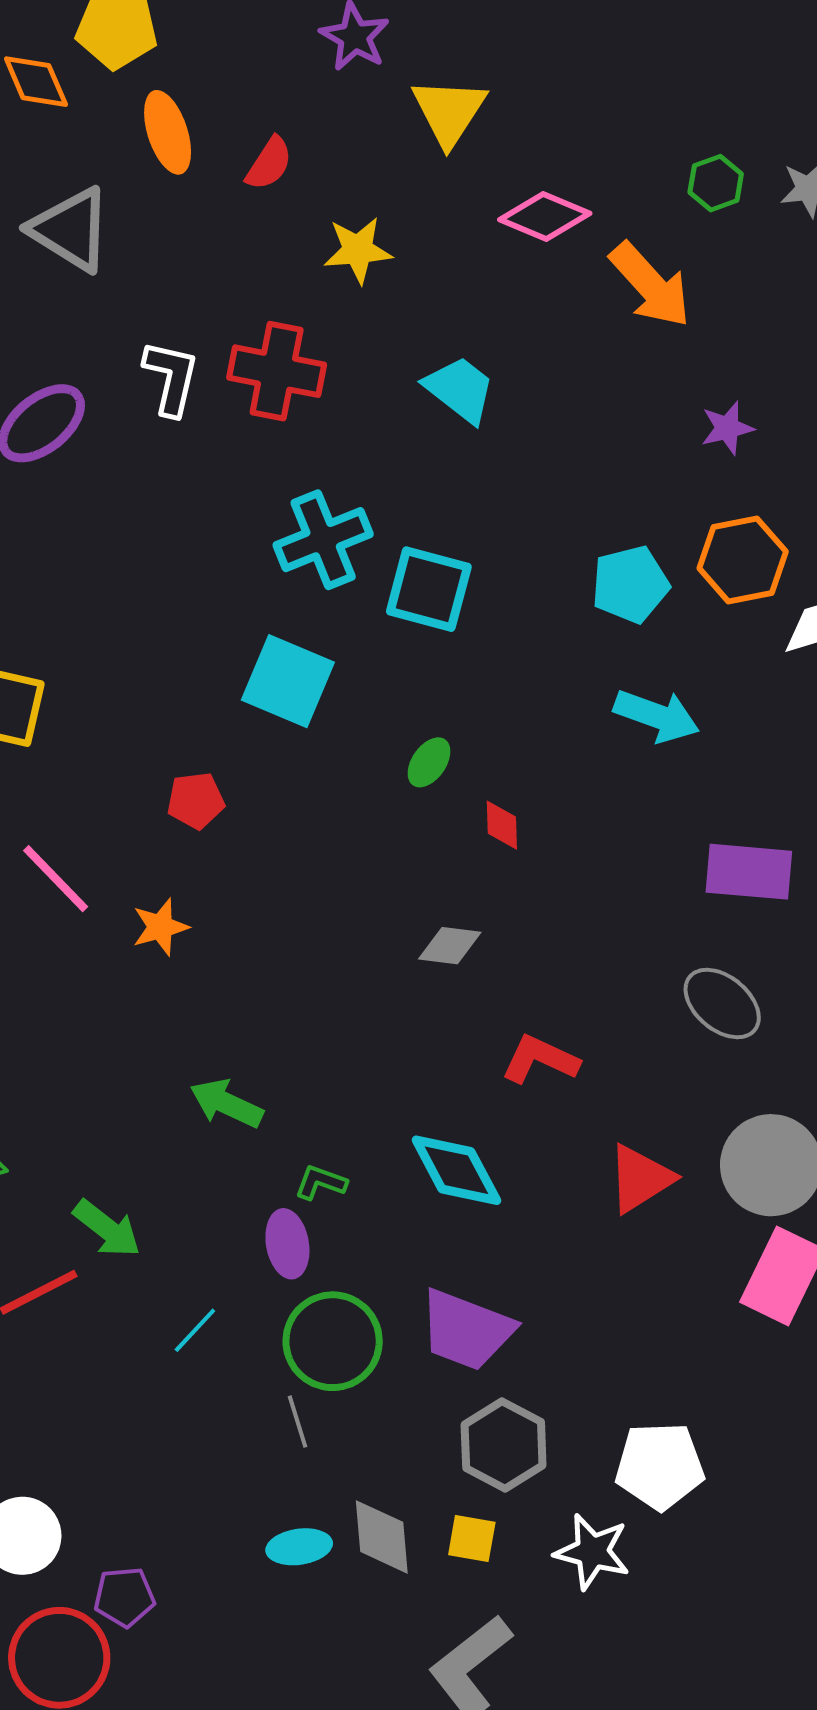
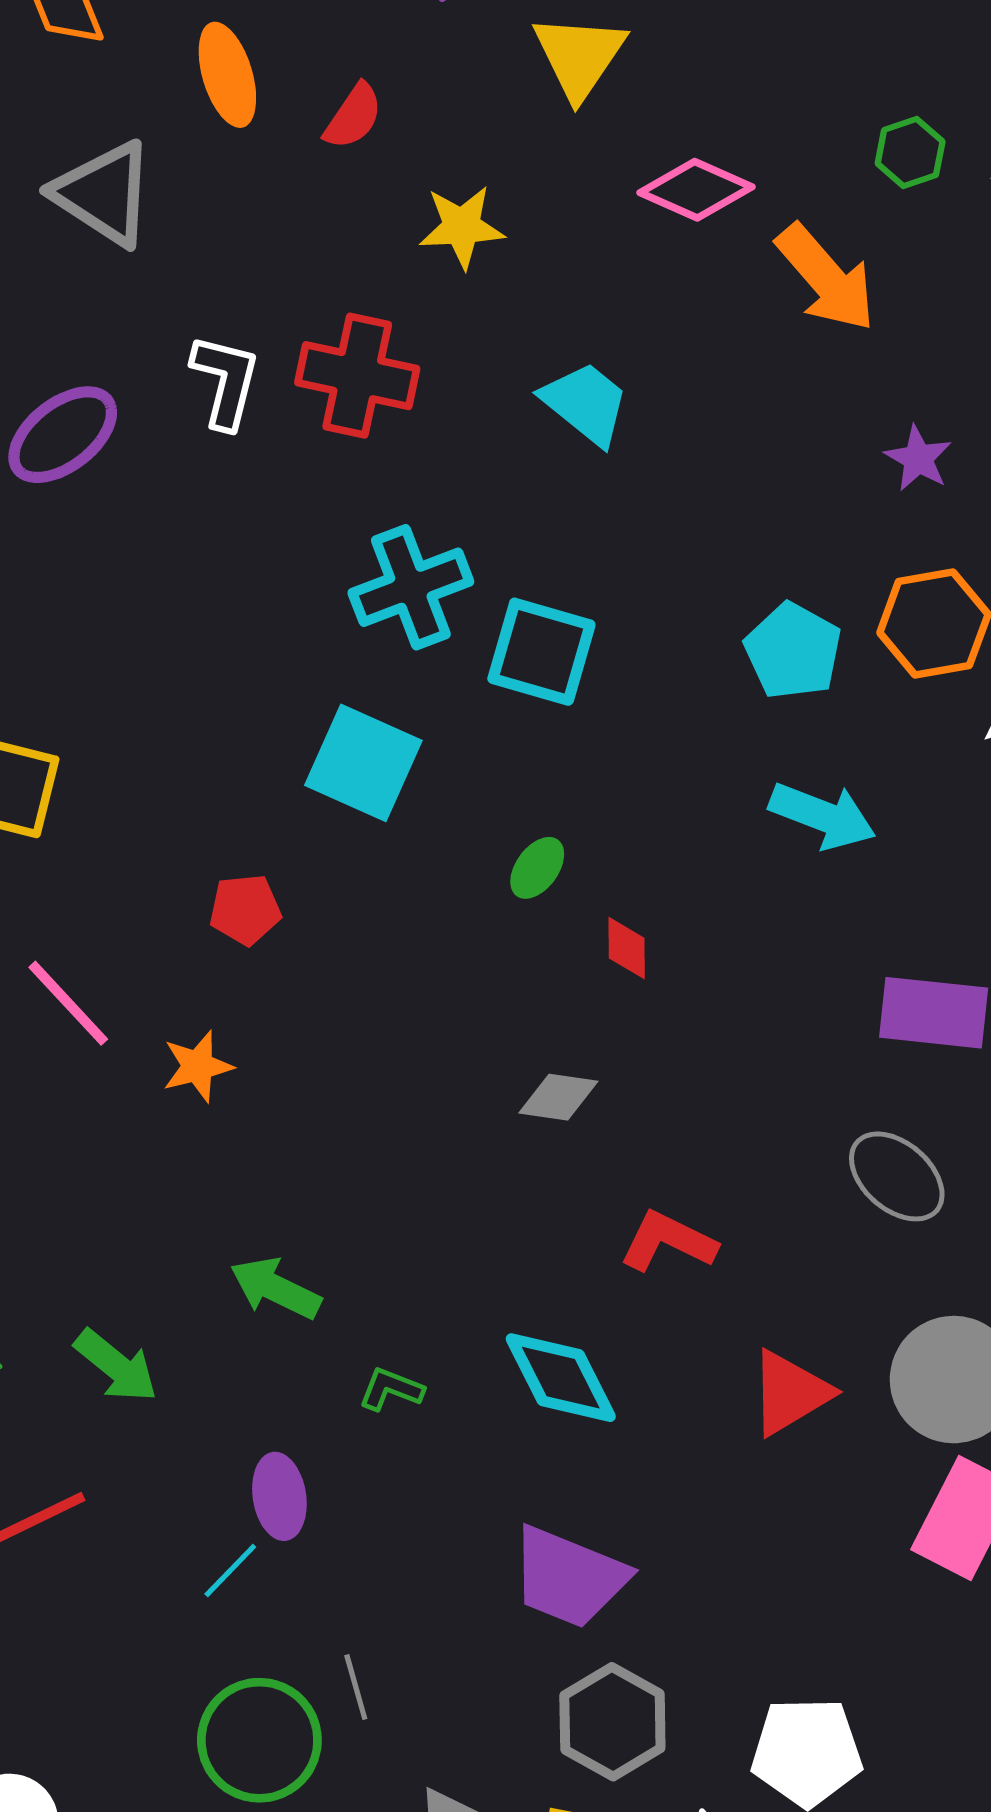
purple star: (727, 428) -> (918, 458), turned -30
cyan pentagon: (630, 584) -> (793, 651), turned -30
green arrow: (107, 1229) -> (116, 1366), moved
purple ellipse: (287, 1244) -> (279, 1496), moved
green circle: (333, 1341) -> (259, 1740), moved

